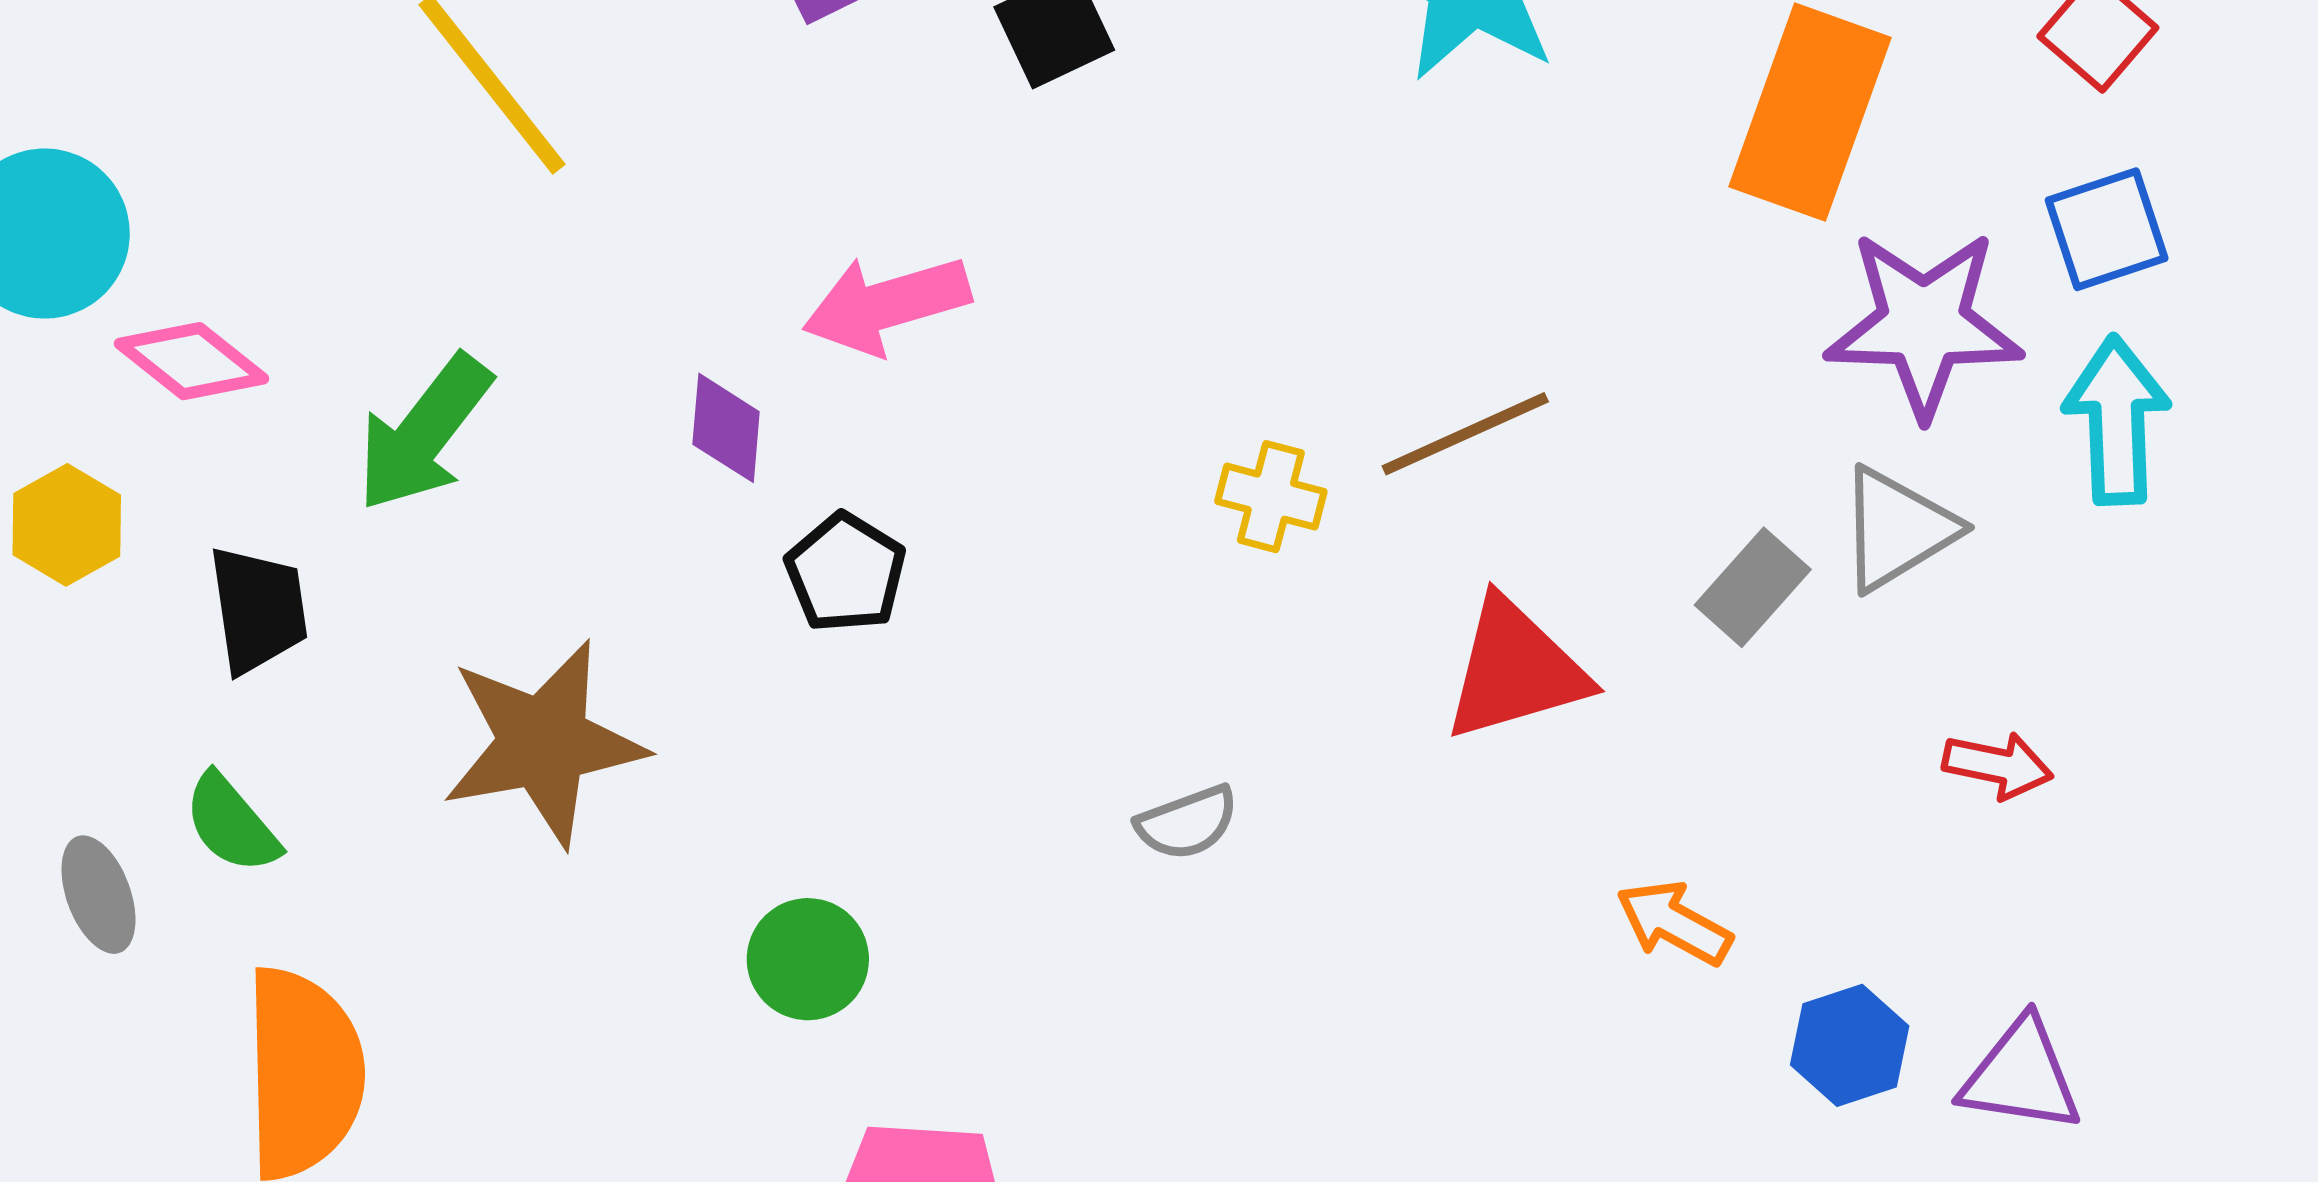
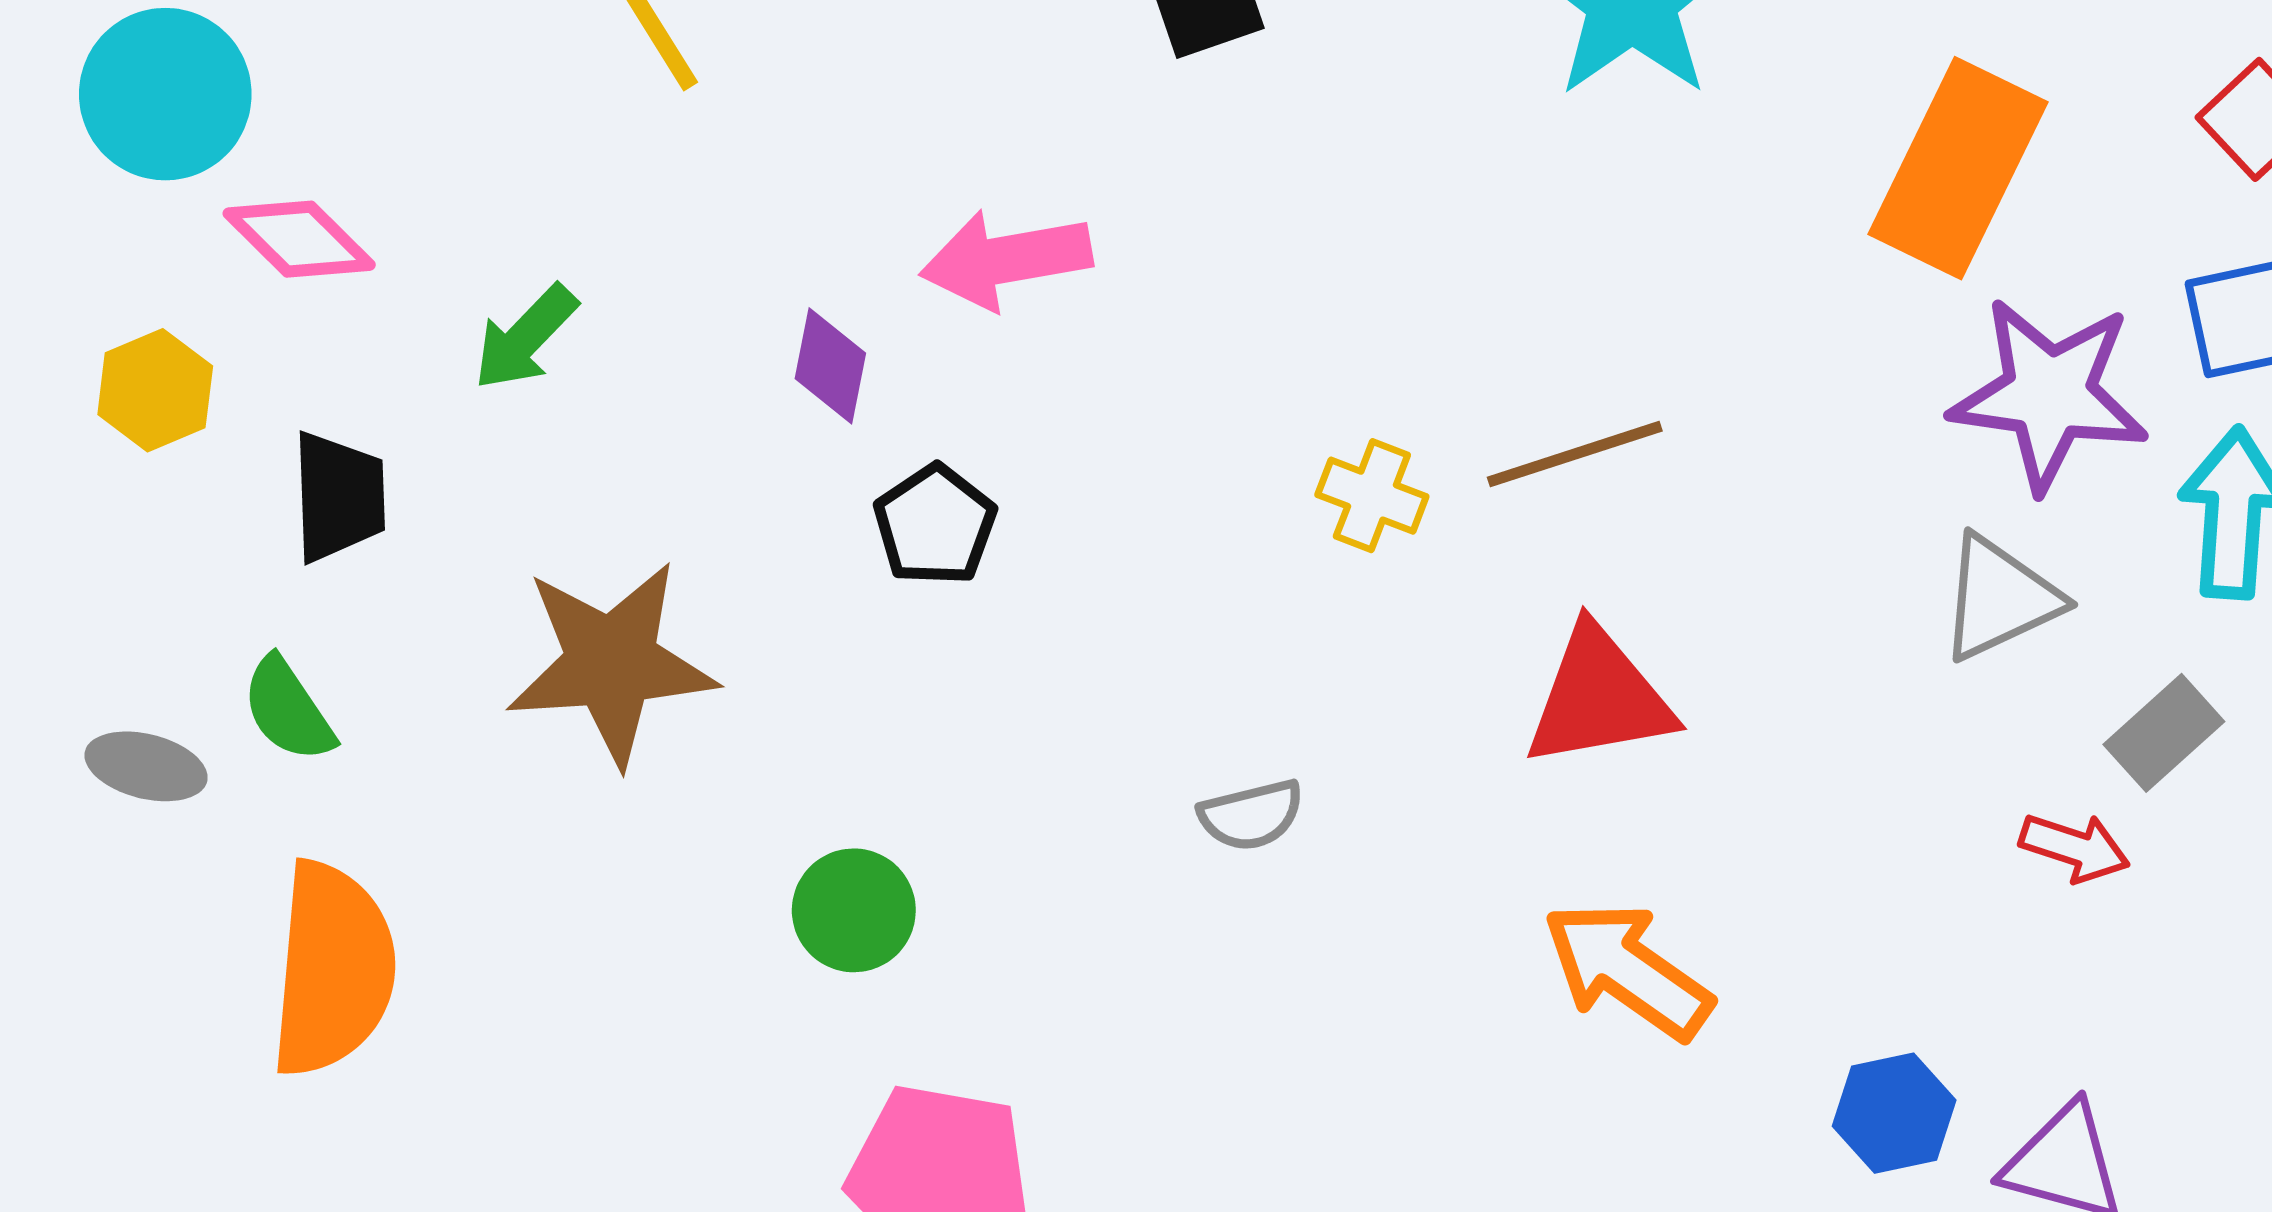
green arrow: (424, 433) -> (525, 337), size x0.7
gray rectangle: (1753, 587) -> (2164, 733), moved
gray ellipse: (98, 895) -> (146, 766), turned -62
orange arrow: (1674, 923) -> (1627, 970), moved, size x1.5

